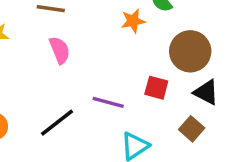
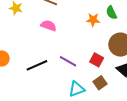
pink semicircle: (60, 50) -> (48, 26), turned -63
brown square: (192, 129) -> (100, 83), moved

